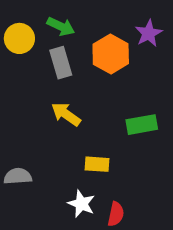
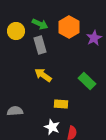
purple star: (149, 33) -> (94, 38), moved
orange hexagon: (111, 54) -> (69, 27), moved
green rectangle: (142, 125) -> (87, 81), turned 54

